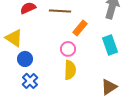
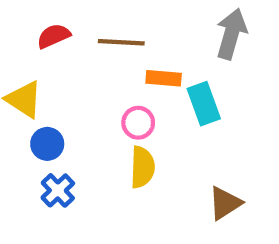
orange rectangle: (80, 28) -> (164, 78), turned 56
cyan rectangle: (110, 45) -> (204, 104), moved

